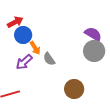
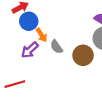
brown circle: (74, 89) -> (83, 55), moved

